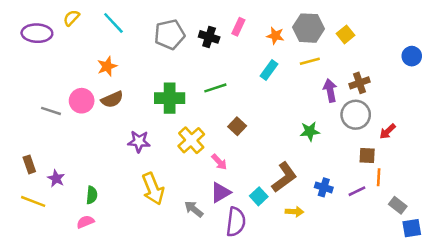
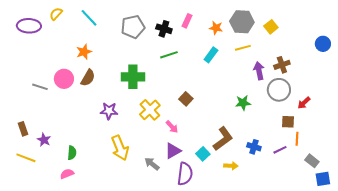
green line: (215, 88) -> (169, 55), moved
brown semicircle: (112, 99) -> (88, 78), turned -36

